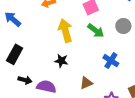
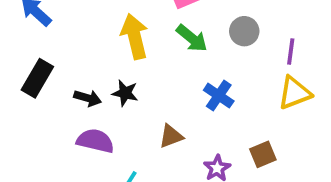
black arrow: (25, 80) -> (88, 98), moved

